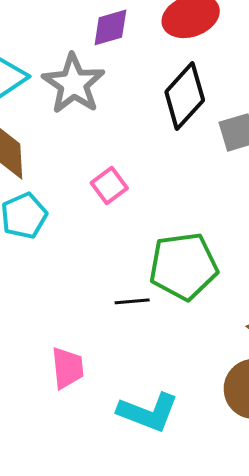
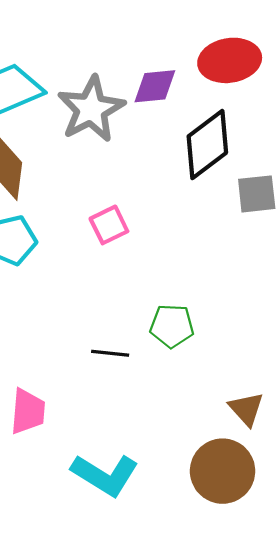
purple diamond: (110, 27) -> (155, 86), moved
green pentagon: (183, 266) -> (172, 326), size x0.6

